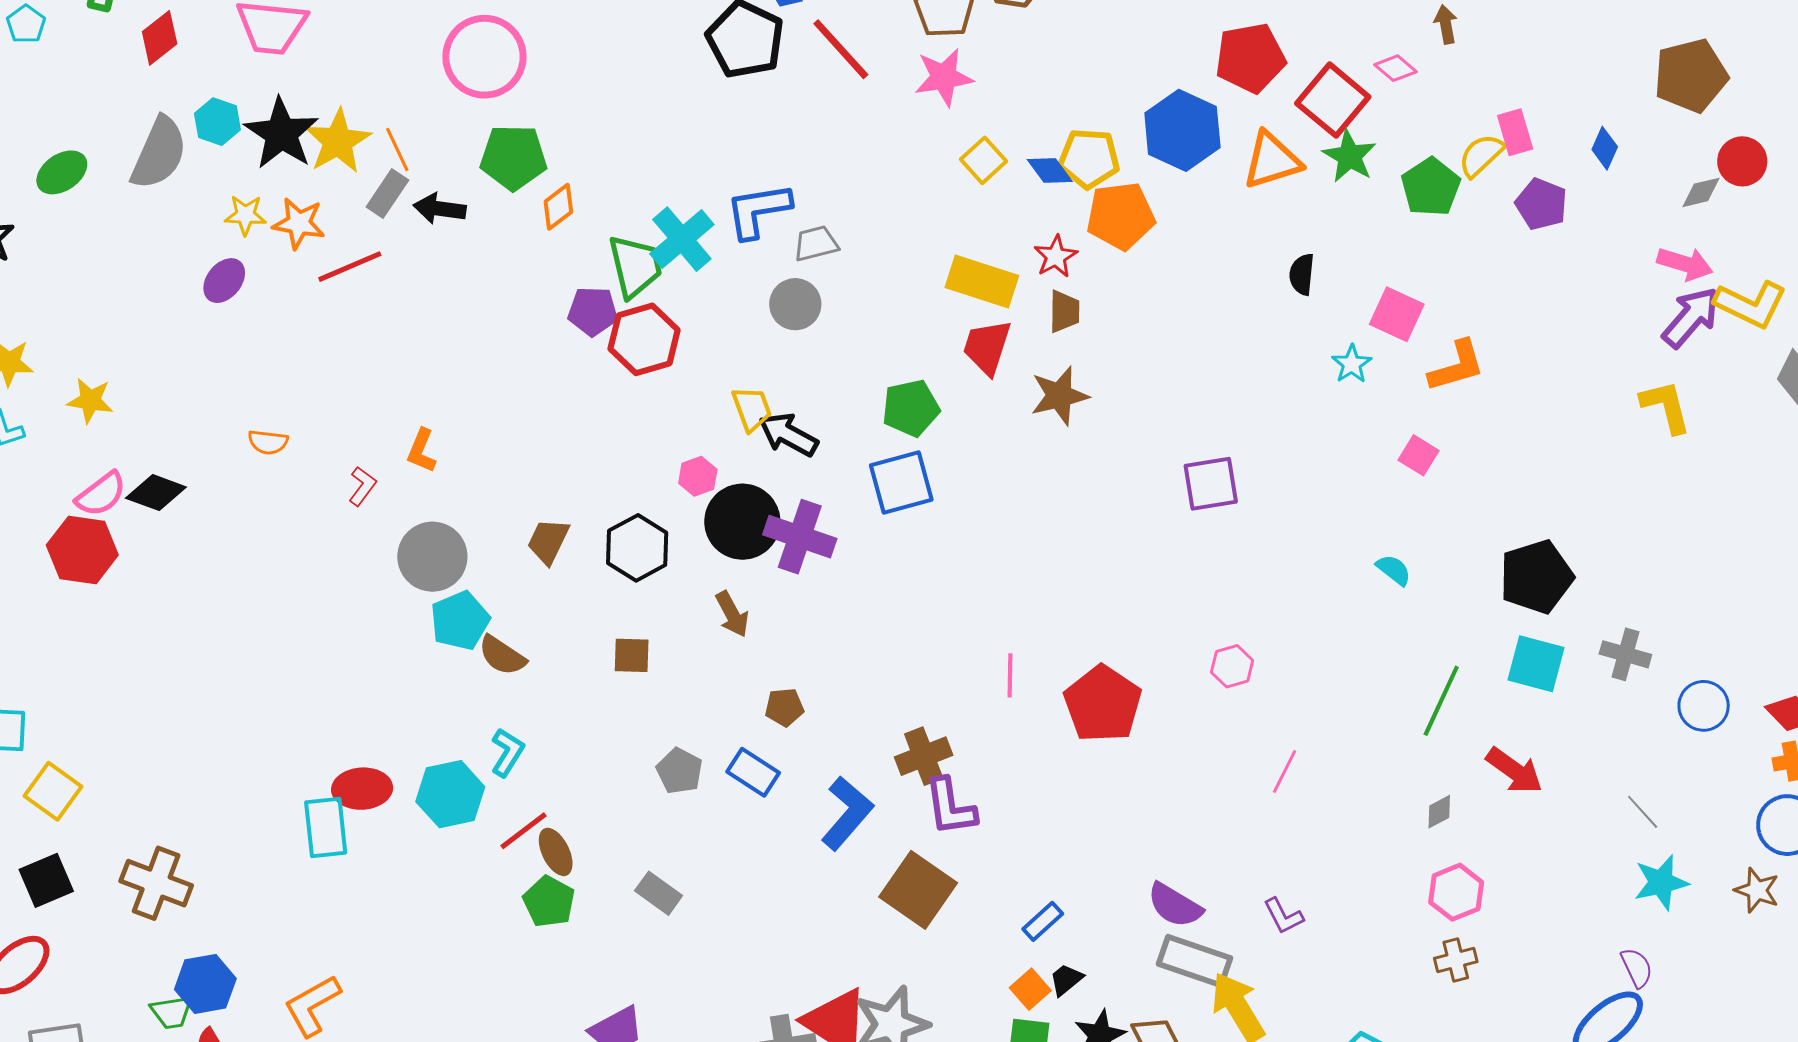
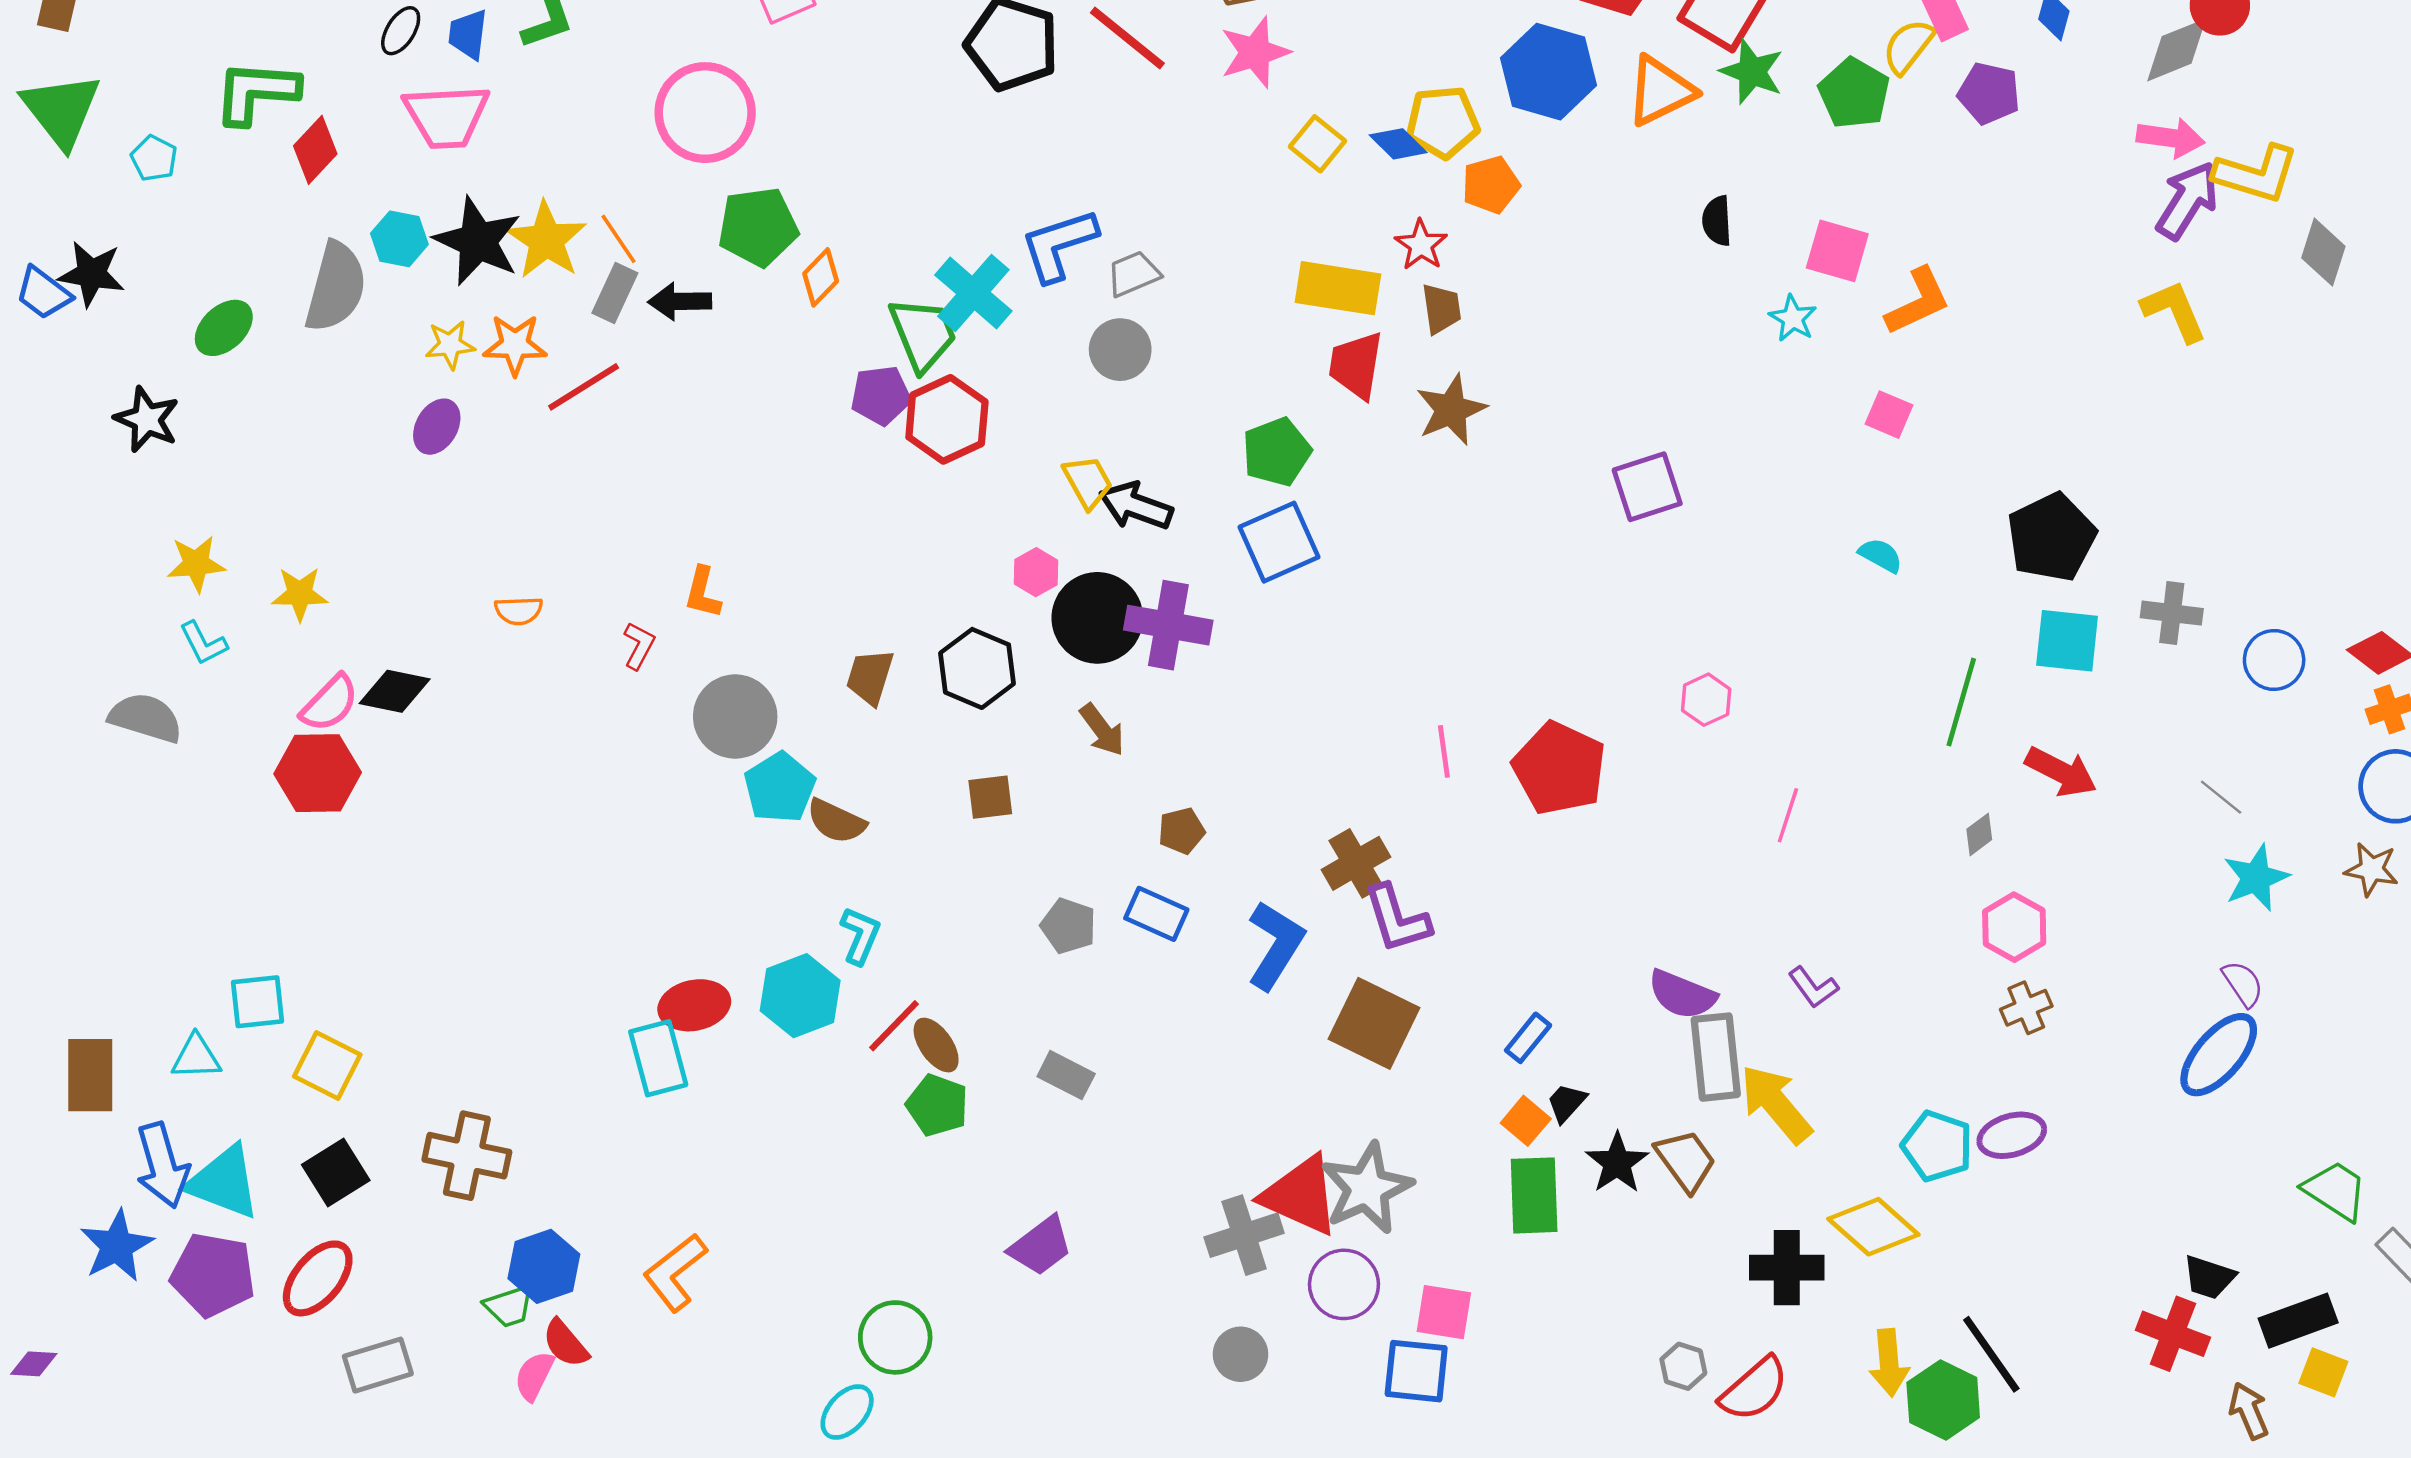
gray diamond: (1701, 192) -> (2177, 50), size x1.5
orange pentagon: (1121, 216) -> (1491, 185), size x0.7
gray rectangle: (1194, 961) -> (1716, 1057), turned 74

